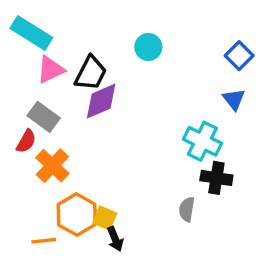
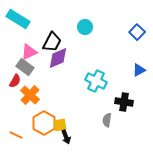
pink triangle: (51, 70) -> (29, 52), moved
blue triangle: (234, 99) -> (139, 70), moved, turned 40
cyan cross: (202, 141) -> (96, 81), moved
yellow square: (105, 218) -> (60, 125), turned -32
orange line: (44, 241) -> (16, 135), moved, turned 32

